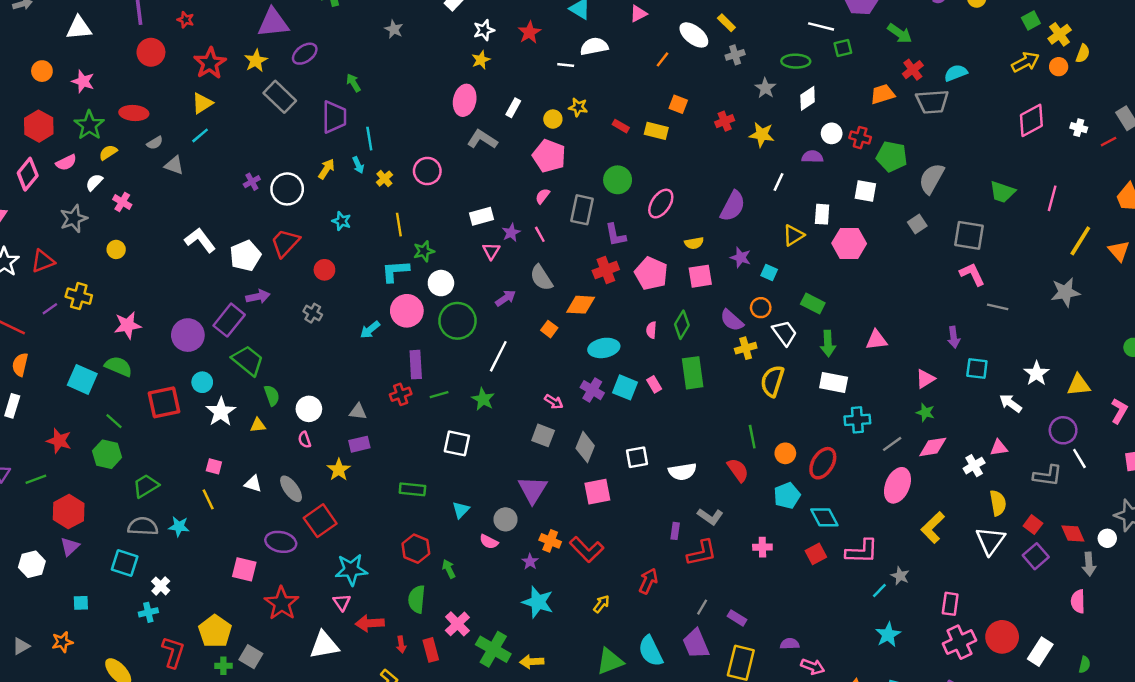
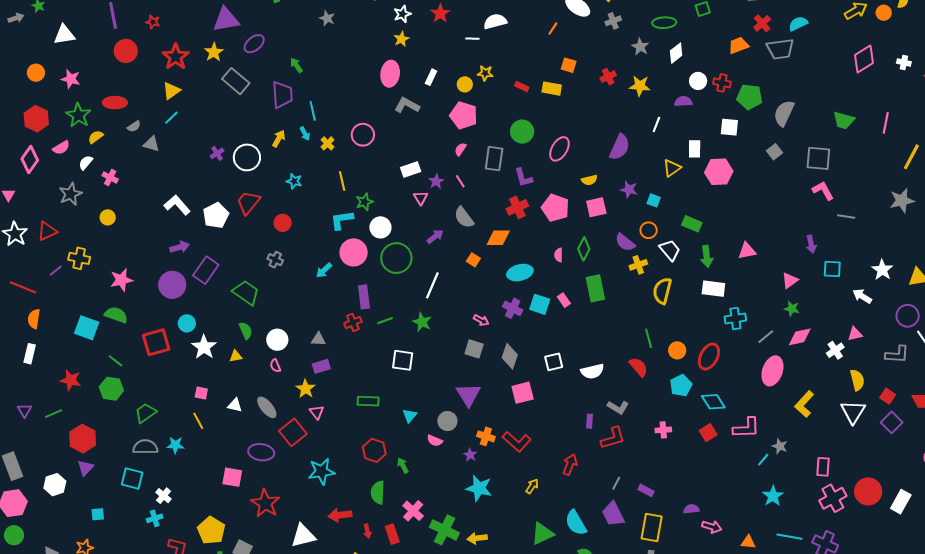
purple arrow: (258, 297) -> (180, 247), moved
green trapezoid: (248, 360) -> (246, 293), moved
pink triangle: (342, 602) -> (317, 412), moved

